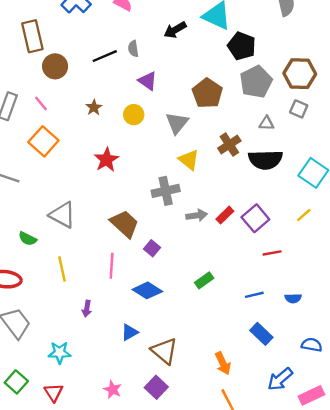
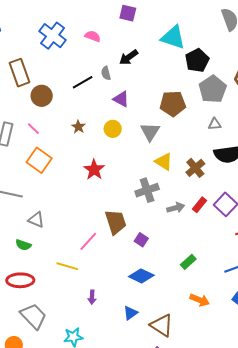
black arrow: (175, 30) -> (129, 57), moved
black pentagon: (242, 46) -> (197, 60), turned 30
brown pentagon: (207, 93) -> (173, 104), turned -30
gray triangle: (266, 123) -> (215, 124), moved
brown cross: (229, 145) -> (195, 168), moved
gray triangle: (62, 215) -> (36, 220), moved, size x0.7
brown trapezoid: (125, 224) -> (116, 222), turned 36
green semicircle: (28, 239) -> (23, 245), moved
pink line: (112, 266) -> (88, 241), moved, turned 45
yellow line: (62, 269) -> (67, 266), turned -55
orange arrow: (223, 363) -> (200, 300), moved, turned -36

